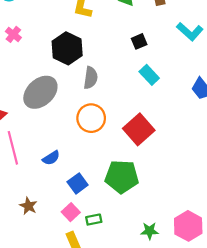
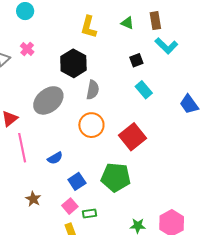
cyan L-shape: (190, 32) -> (166, 46), moved

